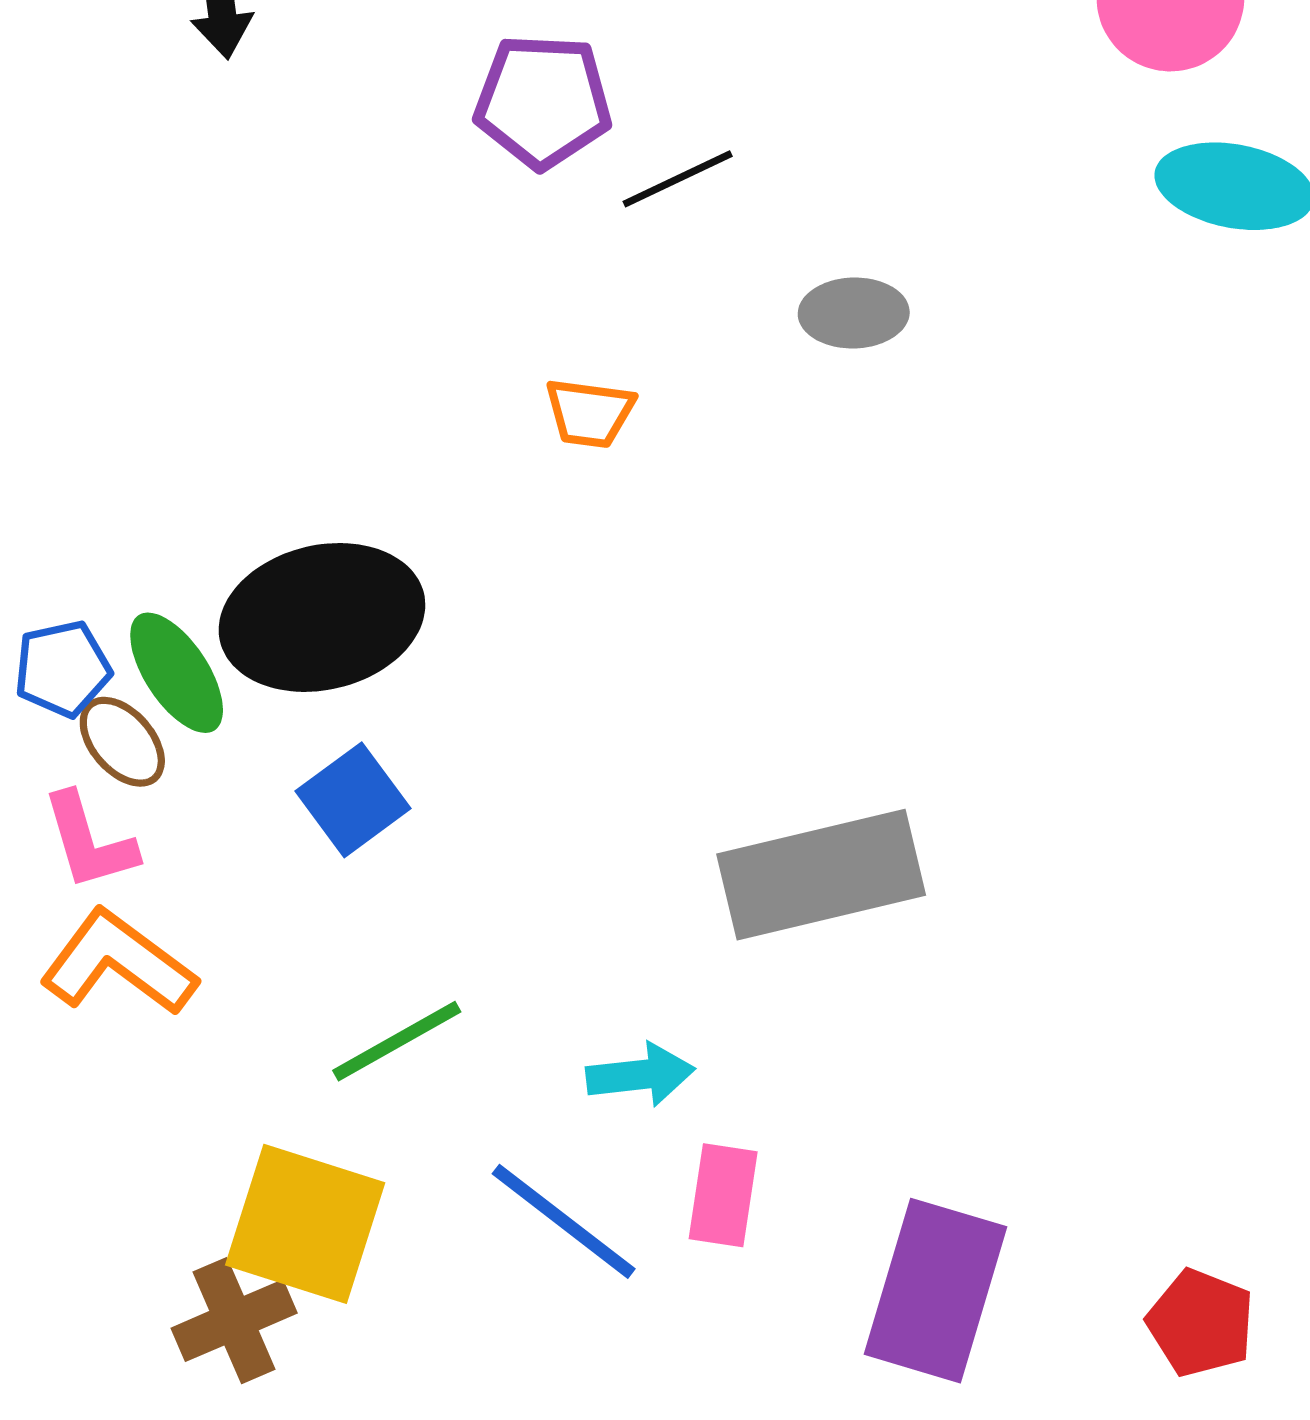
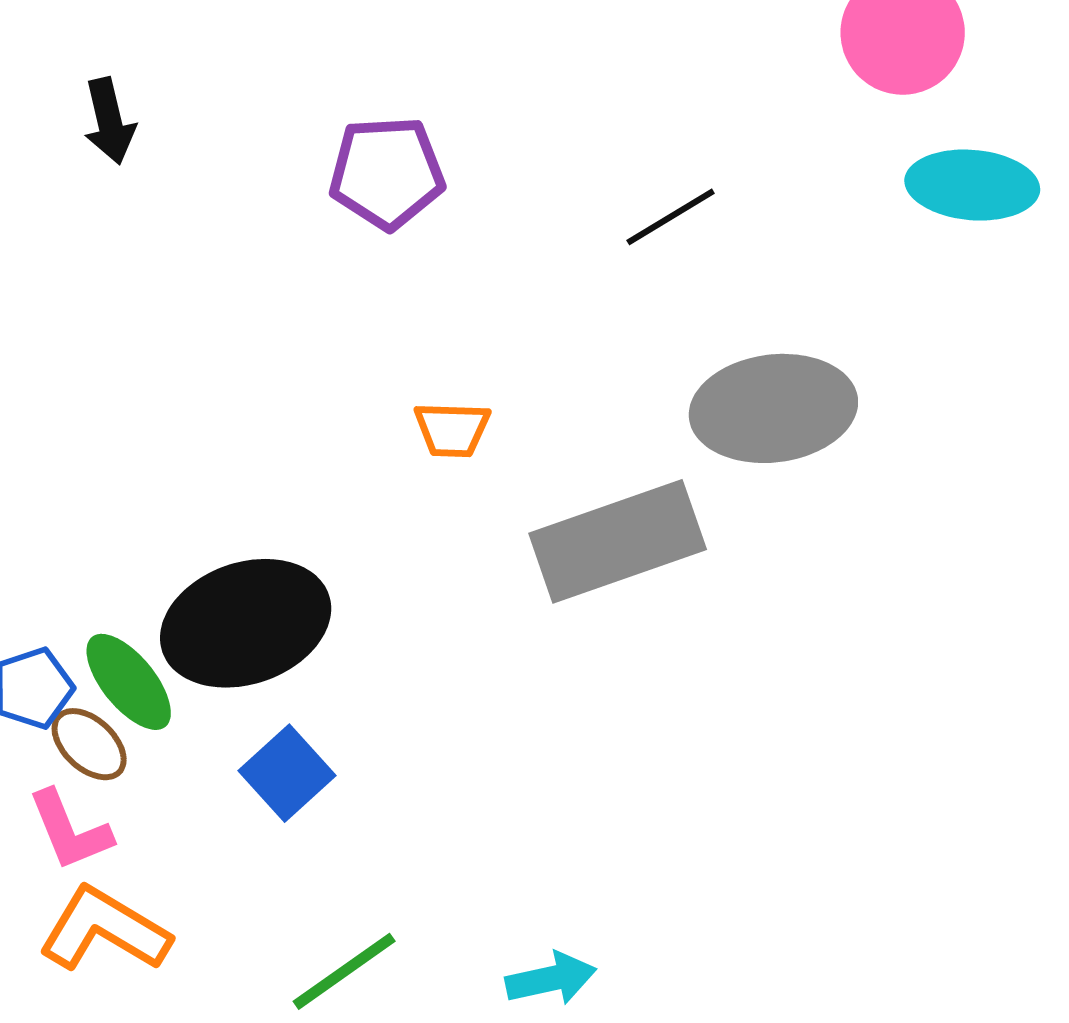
black line: (678, 179) -> (671, 217), moved
gray ellipse: (854, 313) -> (773, 408), moved, size x1.8
gray rectangle: (821, 875) -> (618, 541), moved

